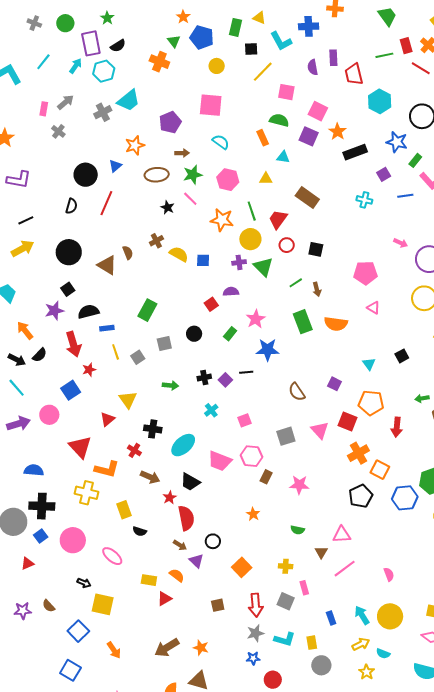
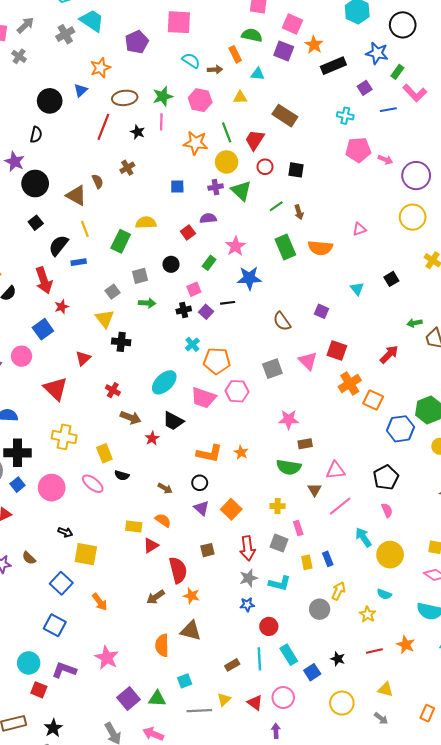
cyan trapezoid: (129, 100) -> (92, 21), turned -105
brown arrow: (182, 153) -> (215, 69), moved
pink line: (190, 199) -> (161, 122), turned 49
red line: (106, 203) -> (103, 127), moved
yellow semicircle: (179, 254) -> (146, 223), moved, turned -30
pink pentagon: (365, 273) -> (358, 150), moved
pink triangle: (373, 308) -> (359, 229), turned -48
purple star: (54, 311) -> (15, 162), moved, turned -30
black semicircle: (88, 312) -> (58, 245), turned -35
yellow line: (116, 352) -> (85, 229), moved
green arrow: (171, 385) -> (147, 303), moved
yellow triangle: (128, 400) -> (105, 319), moved
orange pentagon: (371, 403) -> (217, 361), moved
pink square: (245, 420) -> (194, 289), moved
red arrow: (397, 427) -> (389, 354), turned -138
black cross: (153, 429) -> (121, 342), moved
orange L-shape: (107, 469) -> (209, 454), moved
brown rectangle: (266, 477) -> (305, 444), moved, turned 56
black pentagon: (361, 496) -> (386, 478), moved
red semicircle: (186, 518) -> (178, 570), moved
green semicircle: (298, 530) -> (289, 467), size x1.6
pink ellipse: (112, 556) -> (93, 484), moved
purple triangle: (196, 561) -> (201, 508), moved
cyan arrow: (362, 615) -> (363, 537), moved
yellow rectangle: (312, 643) -> (307, 562), moved
yellow arrow: (361, 644) -> (338, 591), moved, turned -36
brown arrow: (167, 648) -> (156, 597), size x0.7

